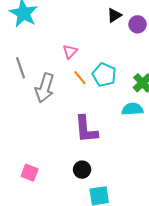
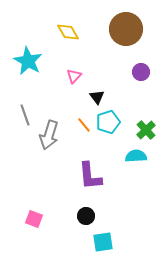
black triangle: (114, 15) -> (97, 97), moved, turned -35
pink triangle: (70, 52) -> (74, 76), moved
cyan pentagon: (104, 75) -> (108, 122), turned 30

